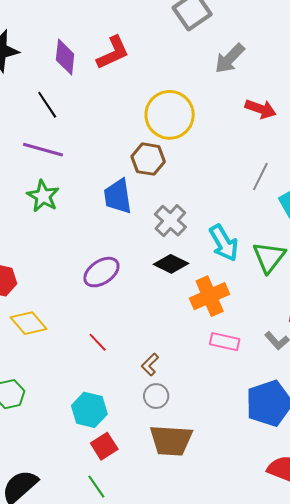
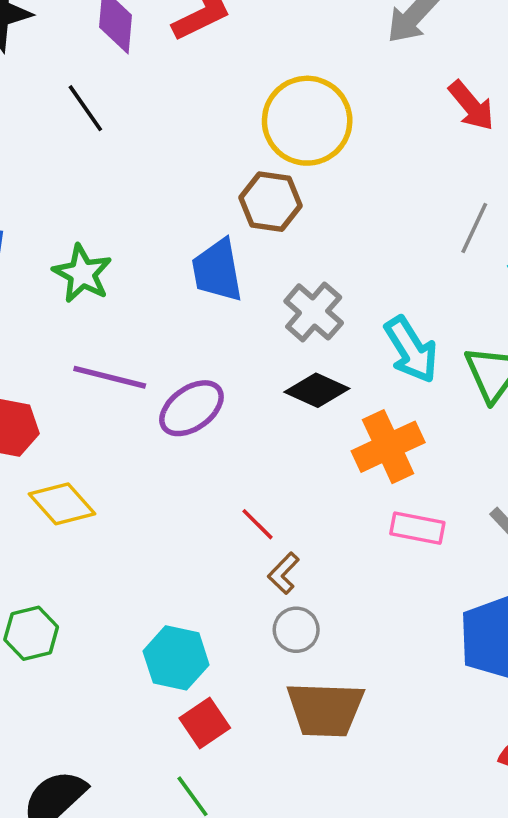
red arrow: (261, 109) -> (471, 106), turned 32
purple line: (43, 150) -> (110, 377), moved
red line: (98, 342) -> (257, 524), moved

